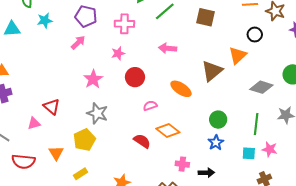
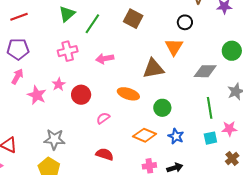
brown square: (206, 17) -> (133, 19), turned 30
pink cross: (124, 24) -> (68, 51), moved
pink star: (118, 53) -> (59, 84), moved
brown triangle: (212, 71) -> (153, 69), turned 45
pink star: (93, 79) -> (37, 95), moved
green circle: (218, 120) -> (162, 108), moved
orange diamond: (168, 131) -> (145, 135), moved

